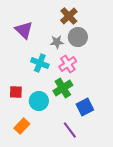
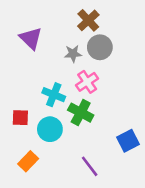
cyan cross: (40, 63) -> (54, 95), moved
green cross: (63, 88) -> (81, 113), turned -30
blue square: (85, 107) -> (128, 141), moved

